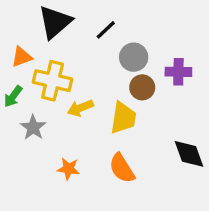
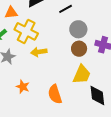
yellow trapezoid: (123, 118) -> (82, 74), moved

